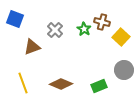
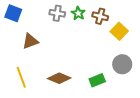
green star: (84, 29) -> (78, 13), moved
gray cross: (55, 30) -> (57, 13), moved, turned -35

